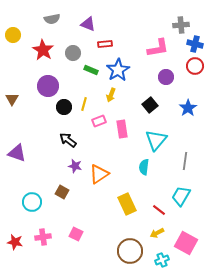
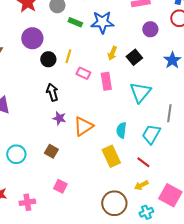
blue star: (118, 70) -> (102, 22), turned 30
yellow arrow: (111, 95) -> (112, 53), moved
pink rectangle: (99, 121) -> (83, 73), turned 48
black arrow: (68, 140) -> (52, 92), turned 36
cyan semicircle: (144, 167) -> (121, 130), moved
brown square: (62, 192) -> (51, 151), moved
cyan trapezoid: (181, 196) -> (151, 134), moved
pink cross: (43, 237) -> (27, 202), moved

